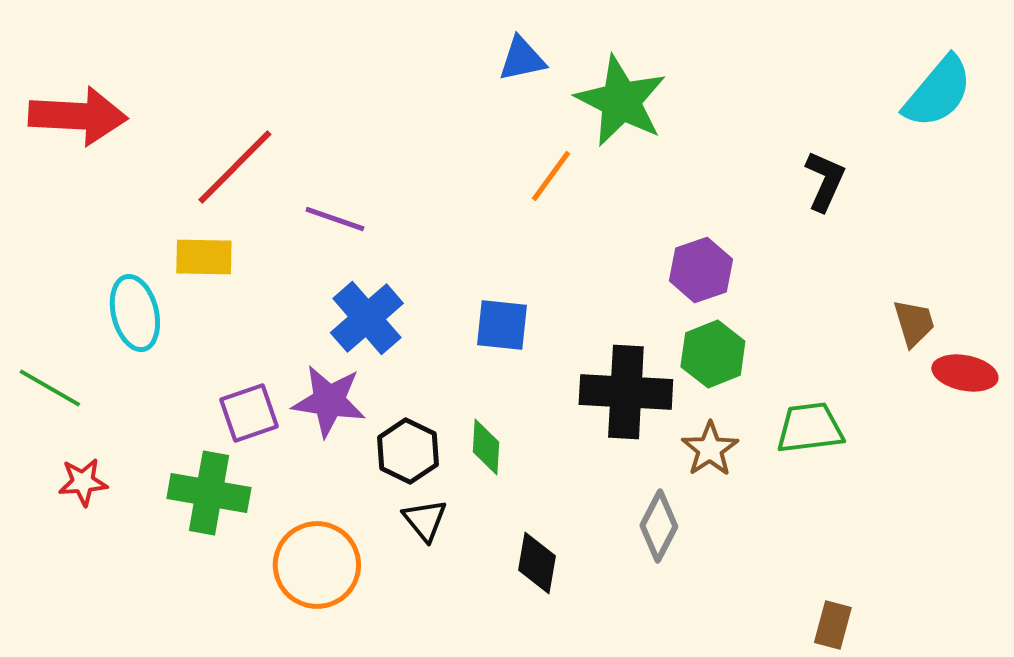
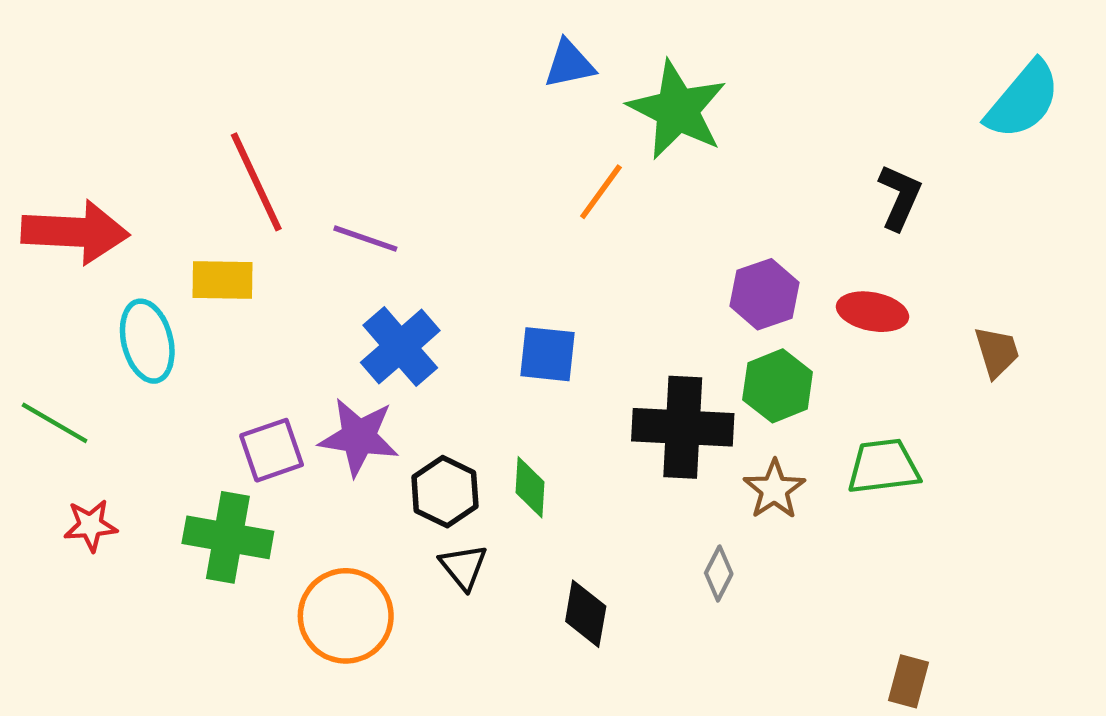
red arrow: (78, 116) -> (75, 232), moved
red line: (235, 167) -> (256, 182), turned -70
red ellipse: (965, 373) -> (872, 312), moved
gray diamond: (659, 526) -> (719, 573), size x0.7

